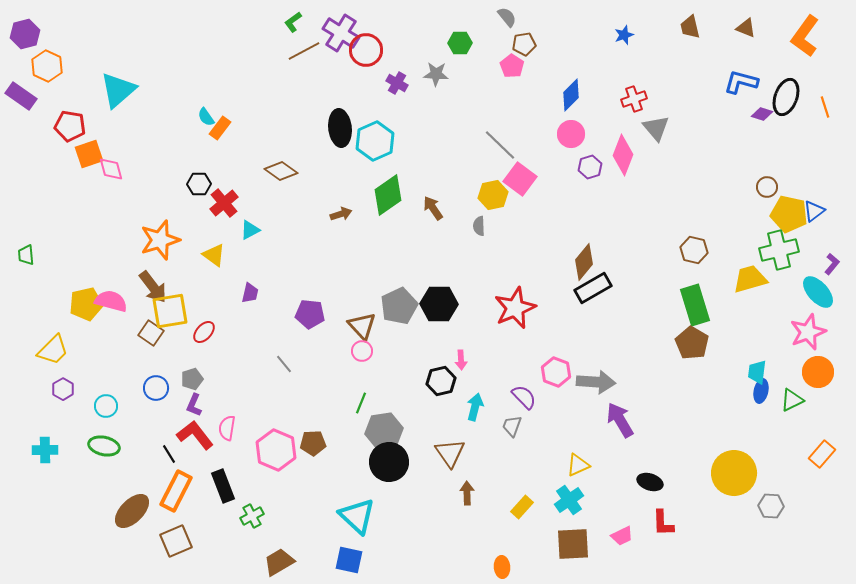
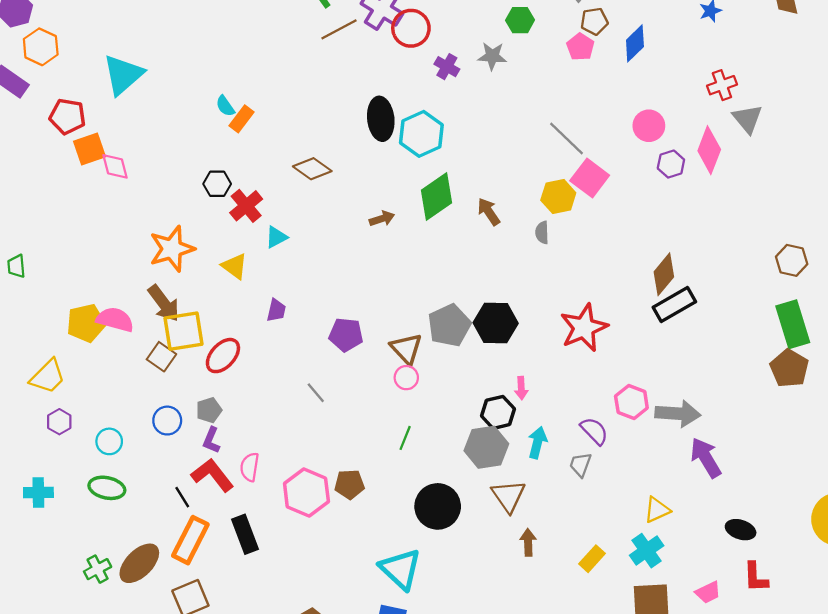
blue diamond: (571, 95) -> (635, 43), moved
red ellipse: (204, 332) -> (223, 356), size x1.4
gray hexagon: (384, 431) -> (486, 447), moved
green cross: (252, 516) -> (98, 569), moved

